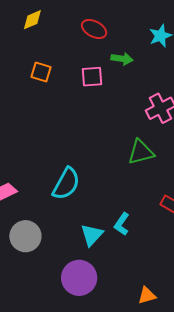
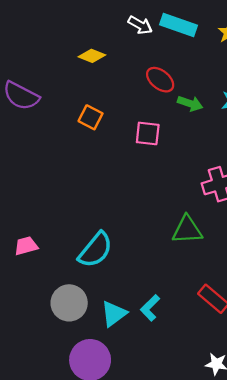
yellow diamond: (32, 20) -> (92, 56), turned 35
green arrow: (122, 59) -> (190, 103), moved
gray circle: (25, 236) -> (69, 303), moved

